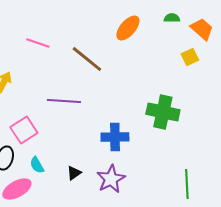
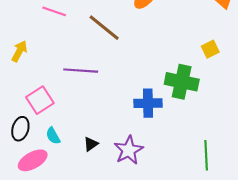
yellow square: (190, 57) -> (210, 49), moved
blue cross: (115, 137) -> (148, 103), moved

